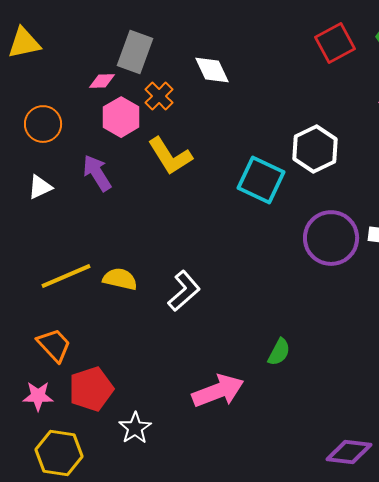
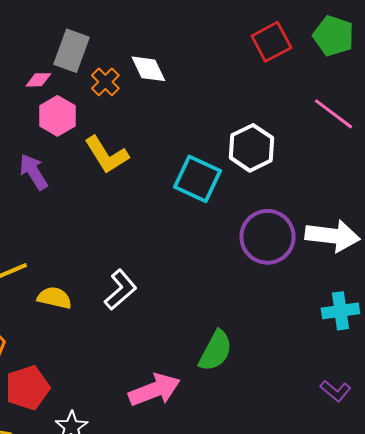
orange cross: (159, 96) -> (105, 82), moved
yellow semicircle: (120, 279) -> (54, 298), moved
green semicircle: (279, 352) -> (215, 351), size x1.5

